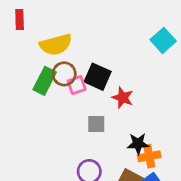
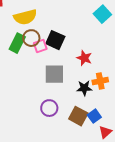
red star: (123, 98) -> (84, 58), moved
gray square: (96, 124) -> (54, 74), size x1.5
orange cross: (149, 156) -> (100, 81), moved

